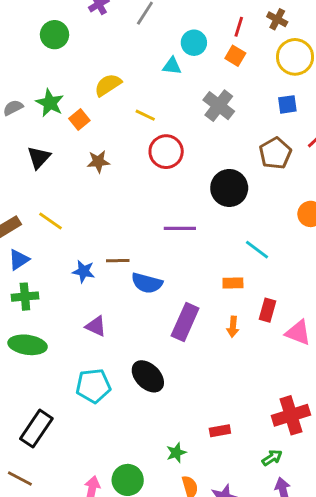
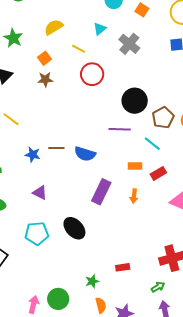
cyan triangle: (172, 66) -> (100, 29), moved, turned -48
orange square: (79, 119) -> (44, 58), moved
brown pentagon: (275, 153) -> (163, 118), moved
purple line: (180, 228) -> (120, 129), moved
blue semicircle: (147, 283) -> (85, 154), moved
red rectangle: (268, 310) -> (158, 173), moved, turned 42

